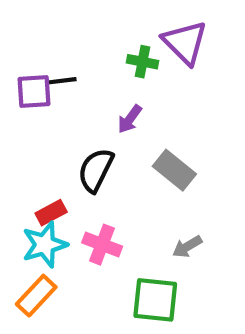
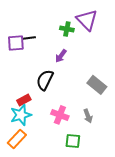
gray rectangle: (174, 170) -> (97, 85), moved
pink cross: (102, 245) -> (60, 115), moved
gray arrow: (187, 247) -> (88, 116), turned -80
green square: (155, 300) -> (73, 141), size x0.7

